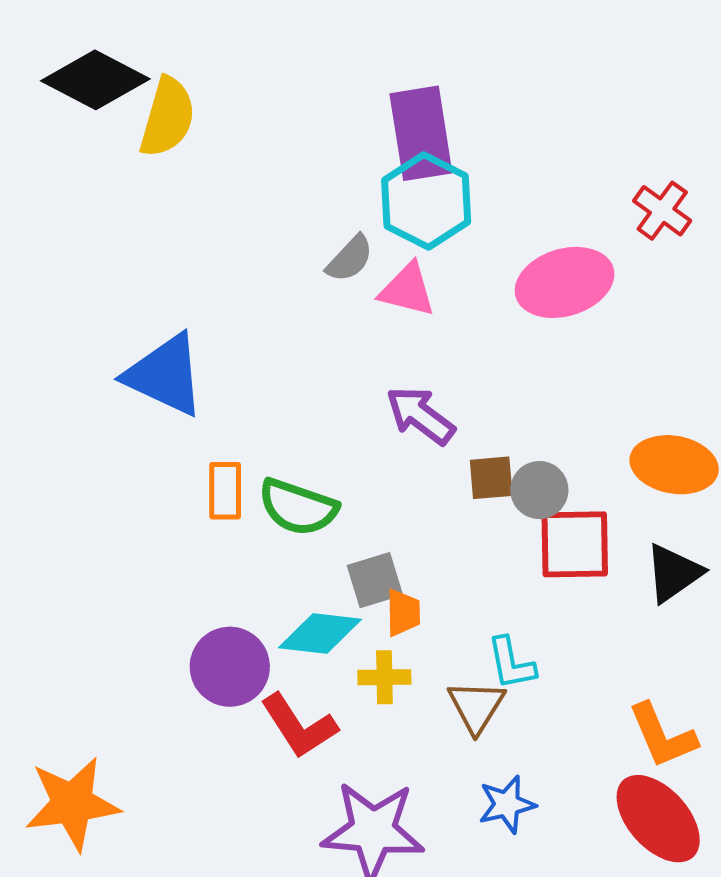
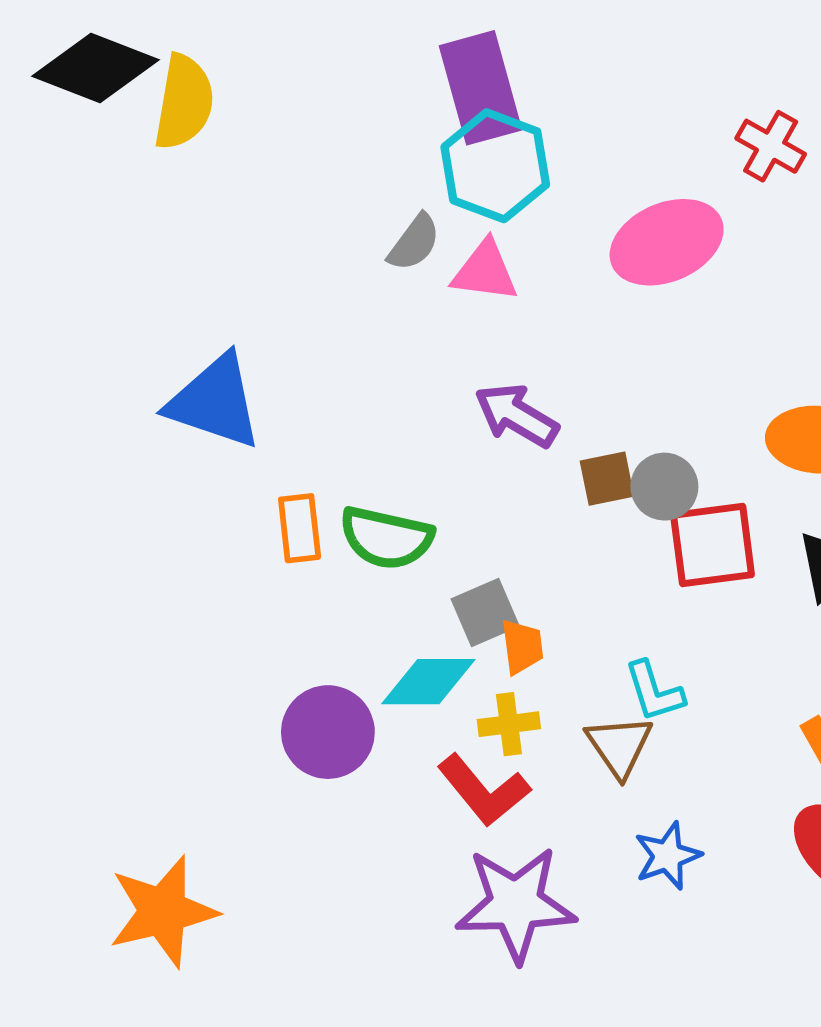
red L-shape: (299, 726) -> (484, 790), moved

